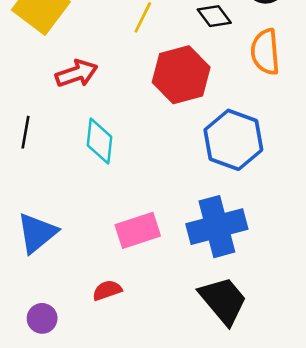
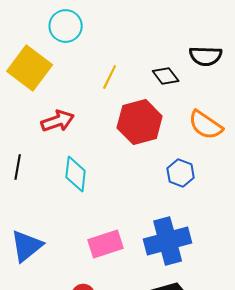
orange semicircle: (265, 52) -> (206, 125), moved, turned -51
blue hexagon: (233, 140) -> (181, 173), size x0.6

